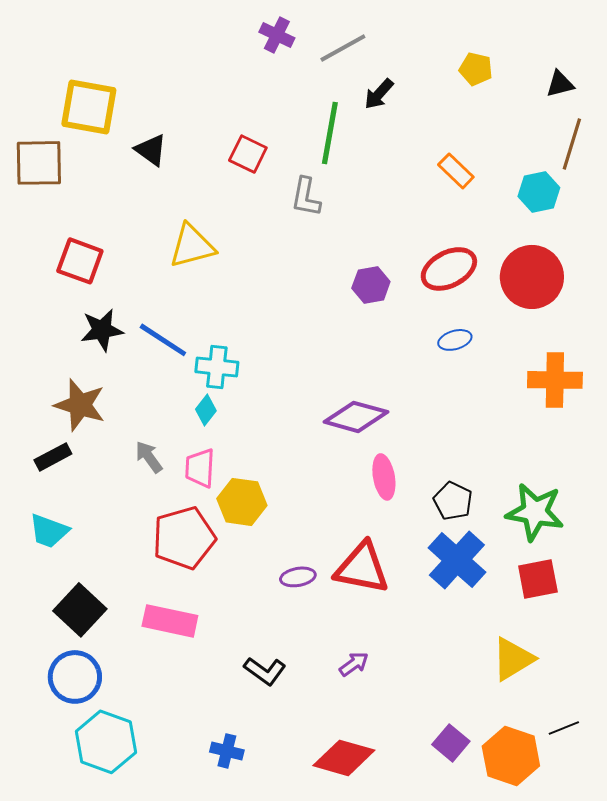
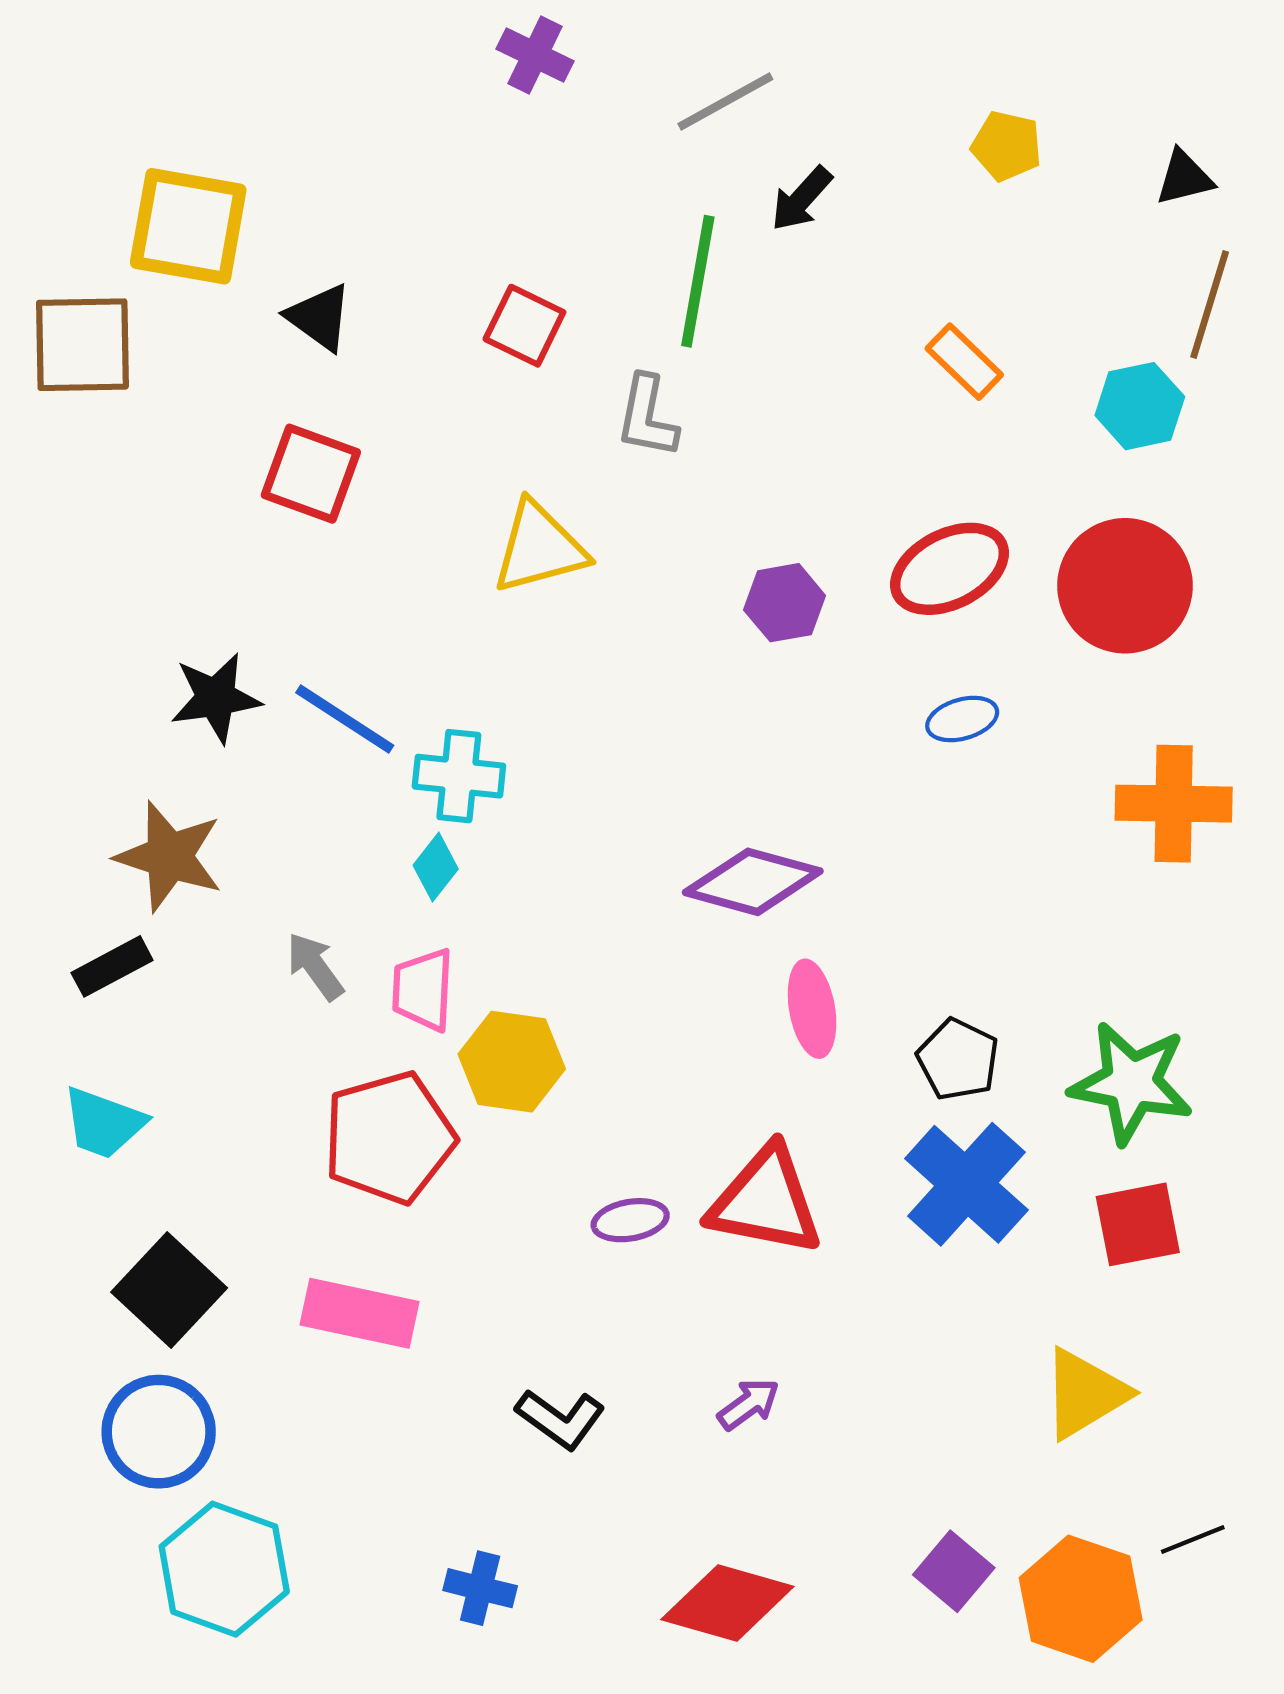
purple cross: (277, 35) -> (535, 55), moved
yellow triangle: (192, 246) -> (539, 548), moved
red square: (80, 261) -> (311, 474), moved

